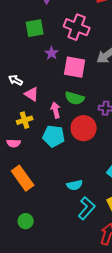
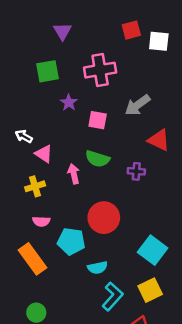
pink cross: (77, 27) -> (100, 70), turned -30
pink square: (75, 67) -> (98, 120), size x0.7
red circle: (84, 128) -> (104, 218), moved
cyan pentagon: (54, 136) -> (71, 241), moved
pink semicircle: (14, 143) -> (41, 221), moved

